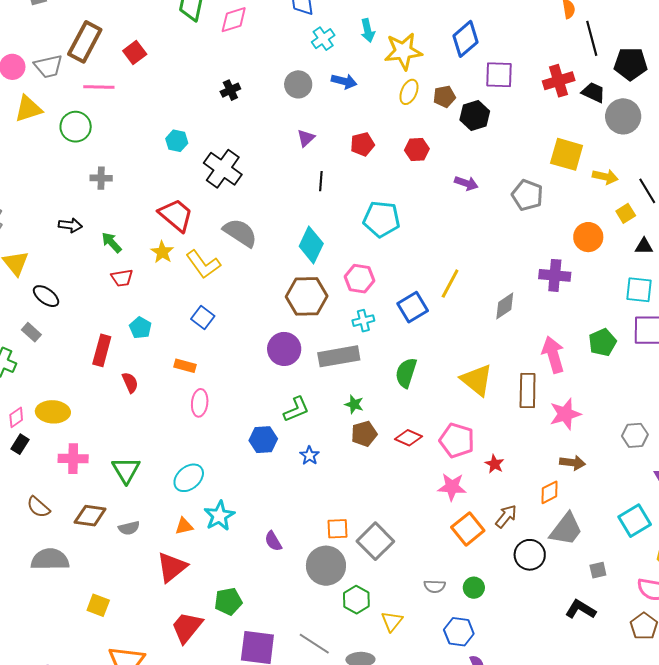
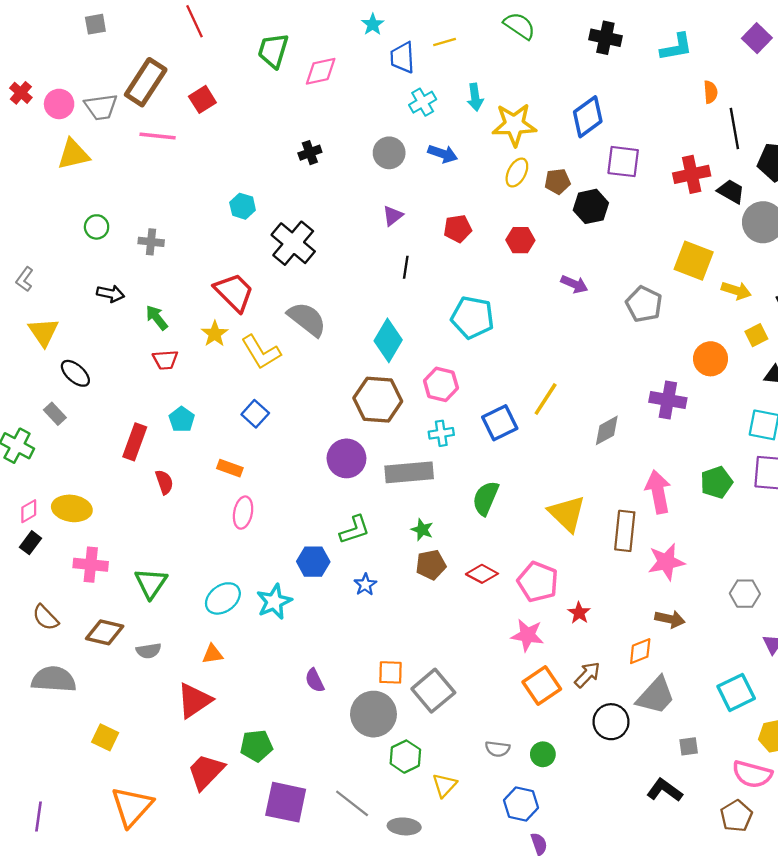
green circle: (76, 127) -> (97, 227), moved, size x0.7
cyan star: (219, 516) -> (274, 602), moved

